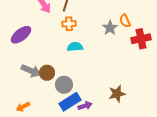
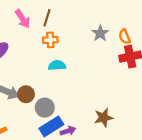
orange semicircle: (125, 21) -> (125, 37), moved
gray star: (110, 28) -> (100, 33), moved

